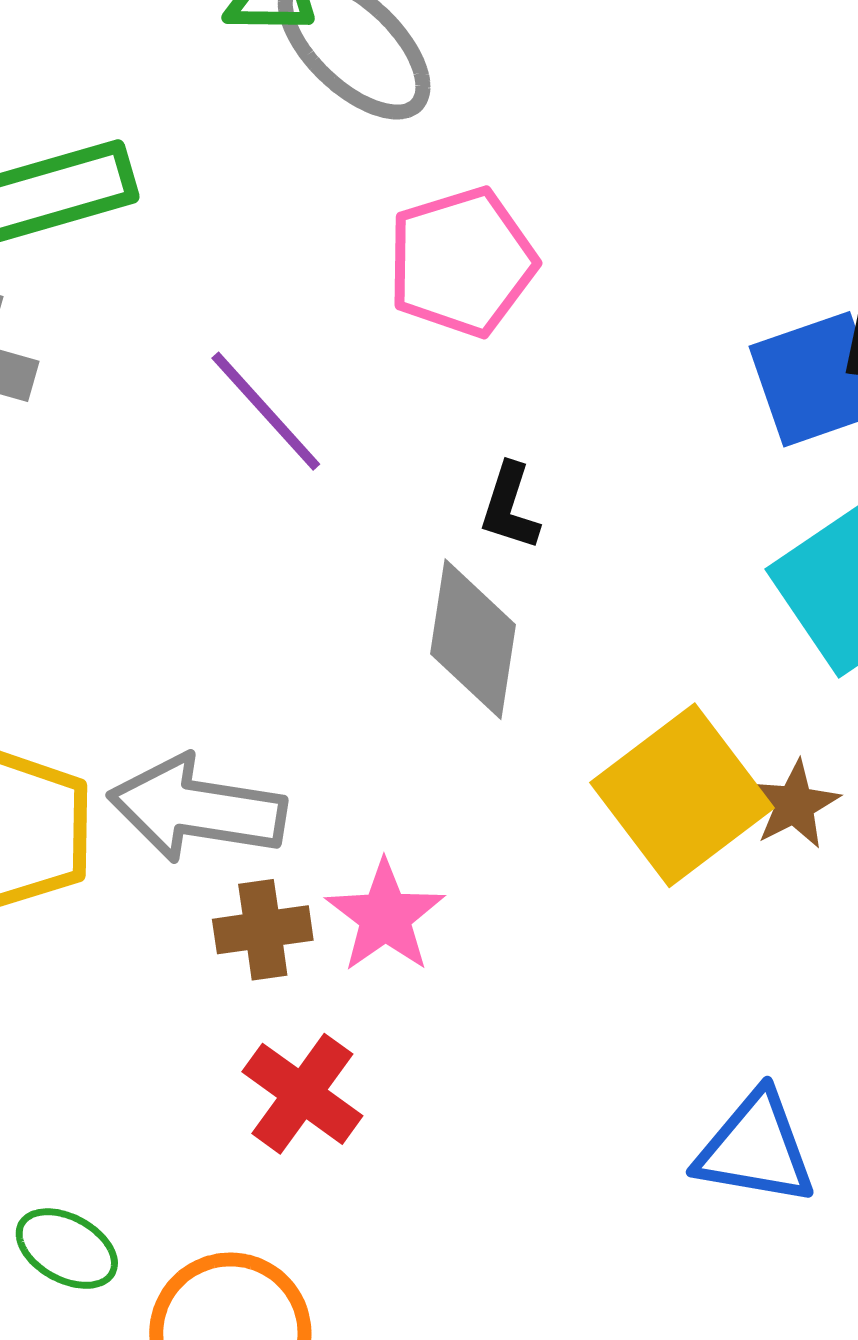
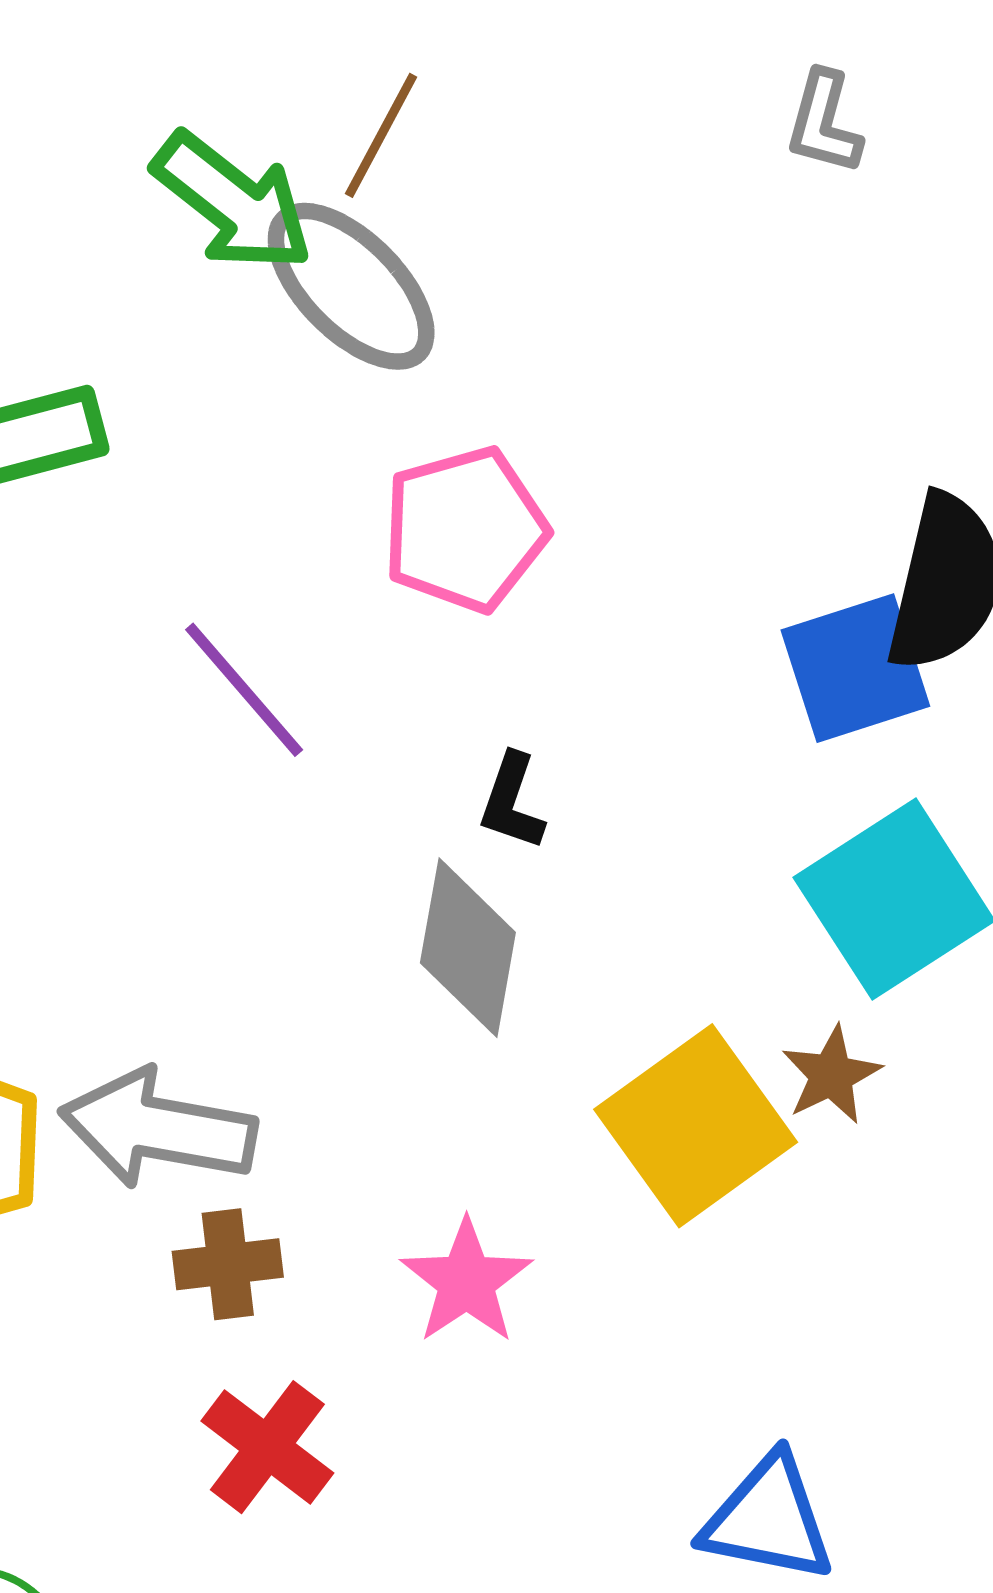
brown star: (794, 805) -> (831, 1075), moved
pink star: (385, 916) -> (466, 1282), moved

